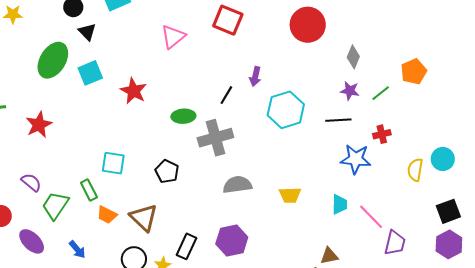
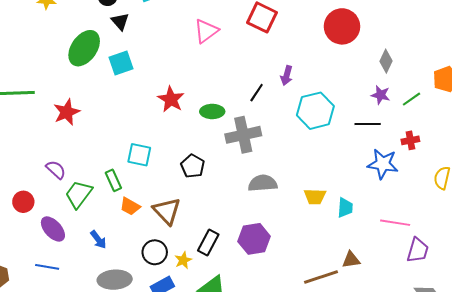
red star: (134, 91) -> (171, 99), moved
cyan trapezoid: (340, 204) -> (345, 208), moved
pink line: (371, 217) -> (395, 223), turned -40

